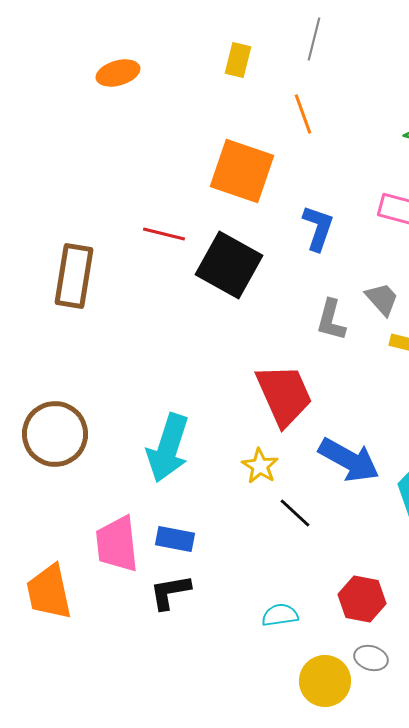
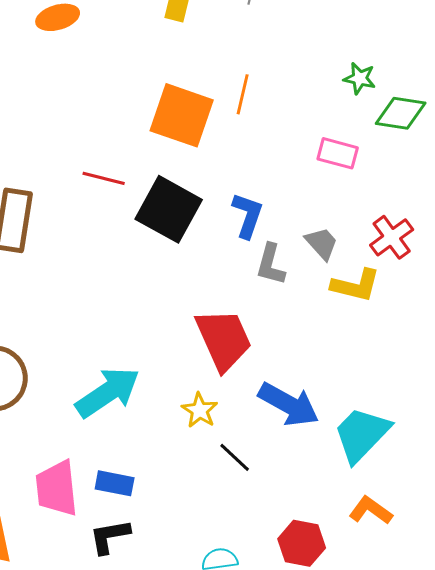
orange line: (303, 114) -> (243, 94), moved, turned 33
blue L-shape: (318, 228) -> (248, 215), moved
cyan arrow: (168, 448) -> (108, 392), turned -142

